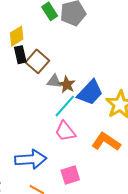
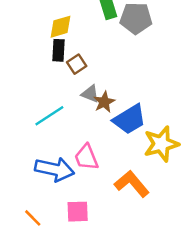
brown square: (37, 61) -> (77, 64), size x0.7
cyan line: (65, 106) -> (49, 116), moved
blue arrow: (31, 159) -> (55, 169), moved

